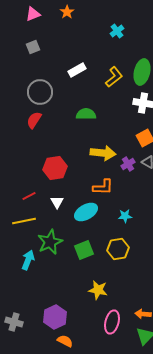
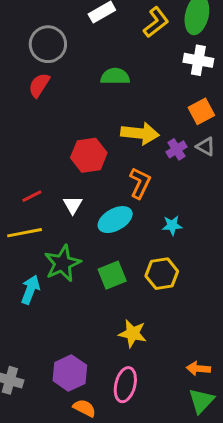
red hexagon: (55, 168) -> (89, 155), moved
orange L-shape: (103, 187) -> (140, 183), turned -65
pink ellipse: (112, 322) -> (125, 385), moved

